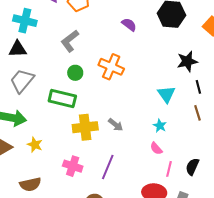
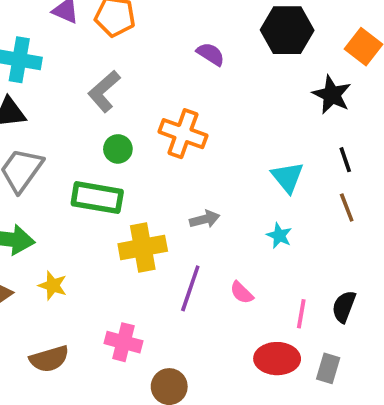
black star: (187, 61) -> (332, 95), moved, turned -30
gray arrow: (116, 125) -> (205, 219), moved, turned -49
pink semicircle: (156, 148) -> (242, 293), moved
pink cross: (73, 166) -> (124, 342), moved
purple line: (108, 167) -> (190, 288), moved

